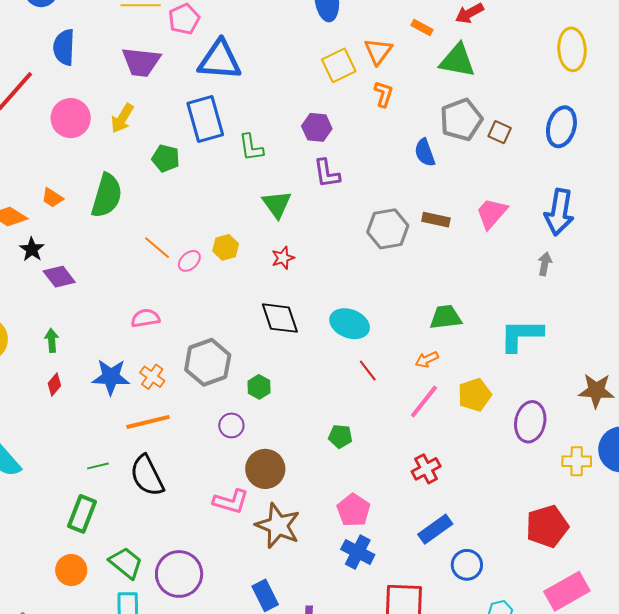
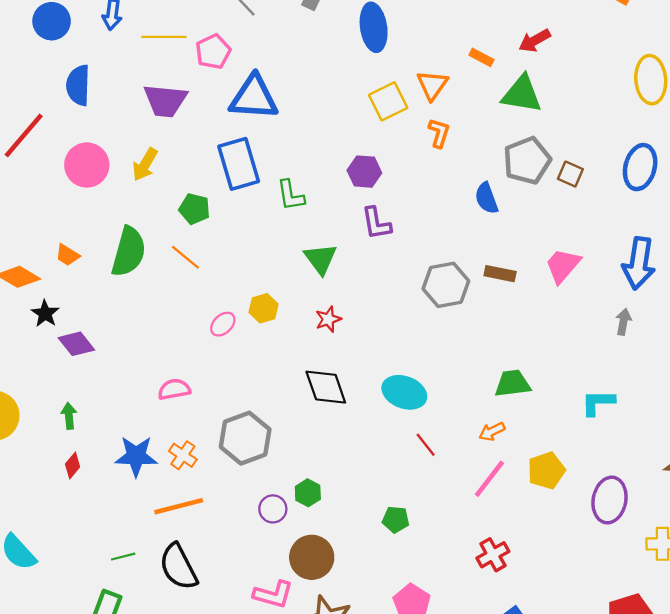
orange line: (157, 248) -> (185, 257), moved
cyan L-shape: (521, 335) -> (598, 403), size x0.7
green hexagon: (259, 387) -> (308, 493), moved

